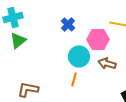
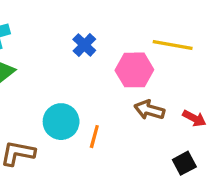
cyan circle: (79, 56) -> (61, 122), moved

